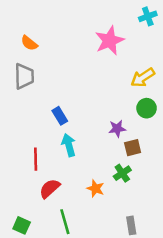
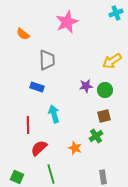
pink star: (110, 41) -> (67, 22), moved
gray trapezoid: (24, 76) -> (47, 60), moved
green circle: (147, 108) -> (105, 90), moved
blue rectangle: (60, 116) -> (37, 87), moved, turned -40
purple star: (117, 129) -> (86, 86), moved

